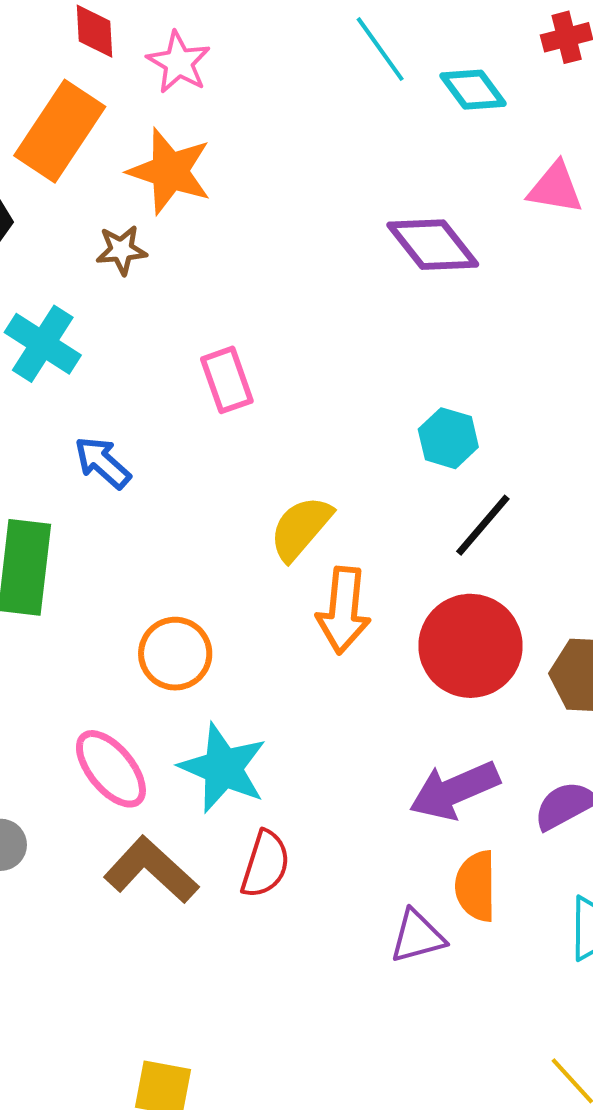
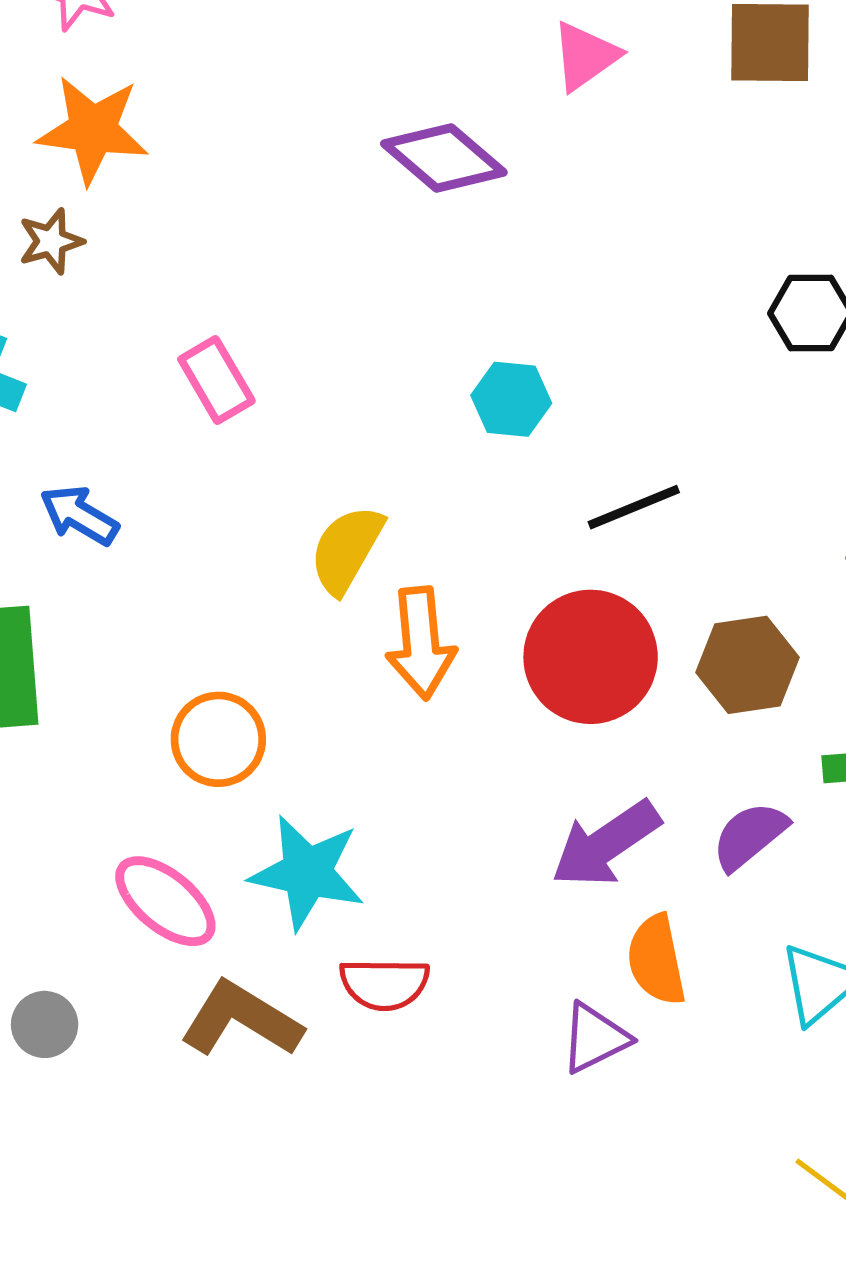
pink triangle: (555, 188) -> (585, 56), turned -34
black line: (483, 525) -> (634, 507), moved, turned 38
red semicircle: (265, 864) -> (384, 984), turned 84

